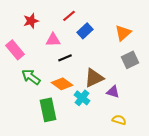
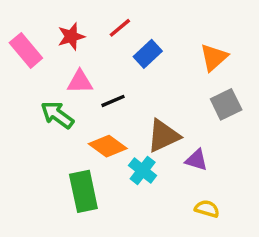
red star: (31, 21) -> (71, 37), moved
pink triangle: (53, 40) -> (80, 82), moved
pink rectangle: (15, 50) -> (26, 50), moved
green arrow: (31, 77) -> (57, 115), moved

